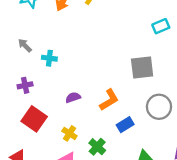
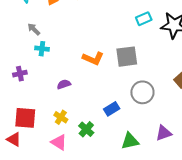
gray arrow: (25, 45) -> (34, 29), moved
orange L-shape: (109, 100) -> (93, 58), moved, turned 55
red square: (34, 119) -> (25, 118), moved, turned -30

